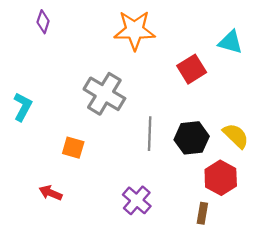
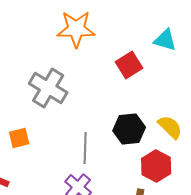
gray line: (150, 134) -> (85, 148), moved
orange square: (73, 148) -> (19, 138), turned -30

